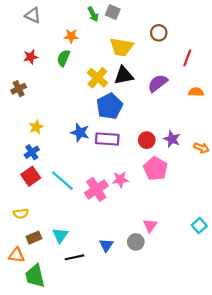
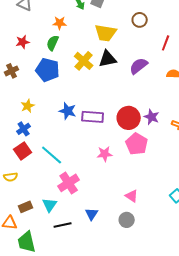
blue pentagon: (109, 106) -> (48, 70), moved, turned -30
red circle: (147, 140) -> (129, 118), size x1.5
pink cross: (96, 189) -> (69, 183), moved
yellow semicircle: (21, 214) -> (11, 177), moved
pink triangle: (150, 226) -> (132, 196), turned -32
gray circle: (136, 242) -> (127, 220), moved

